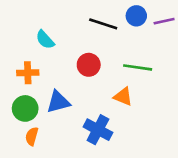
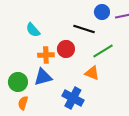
black line: (103, 24) -> (84, 29), moved
green line: (138, 67) -> (103, 51), turned -40
orange cross: (28, 73) -> (46, 55), moved

